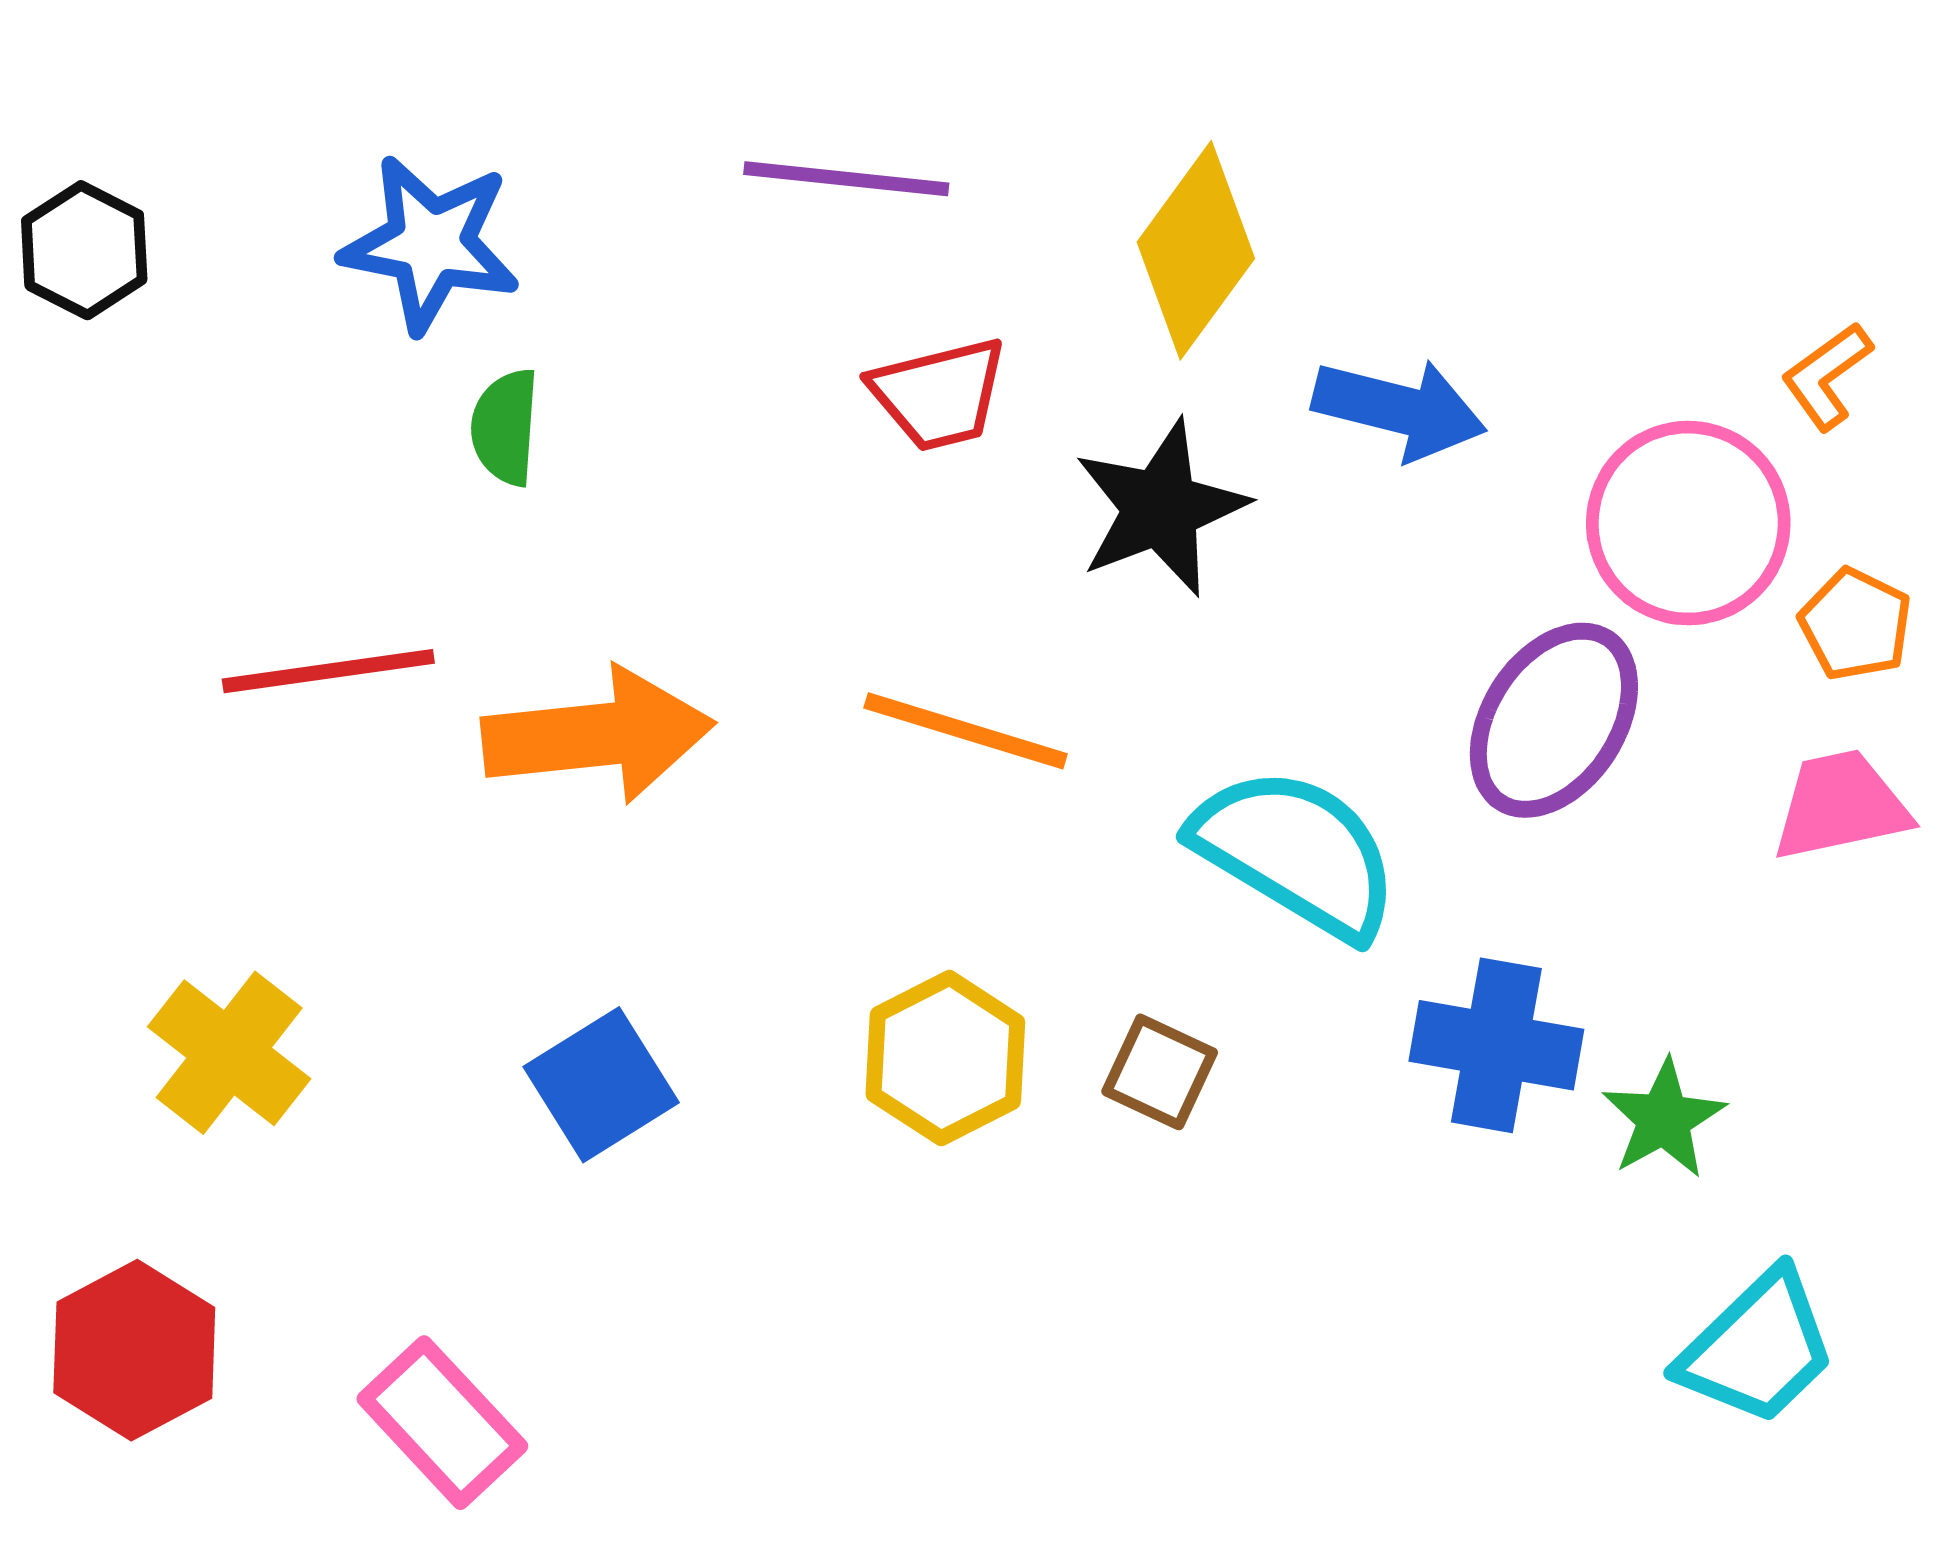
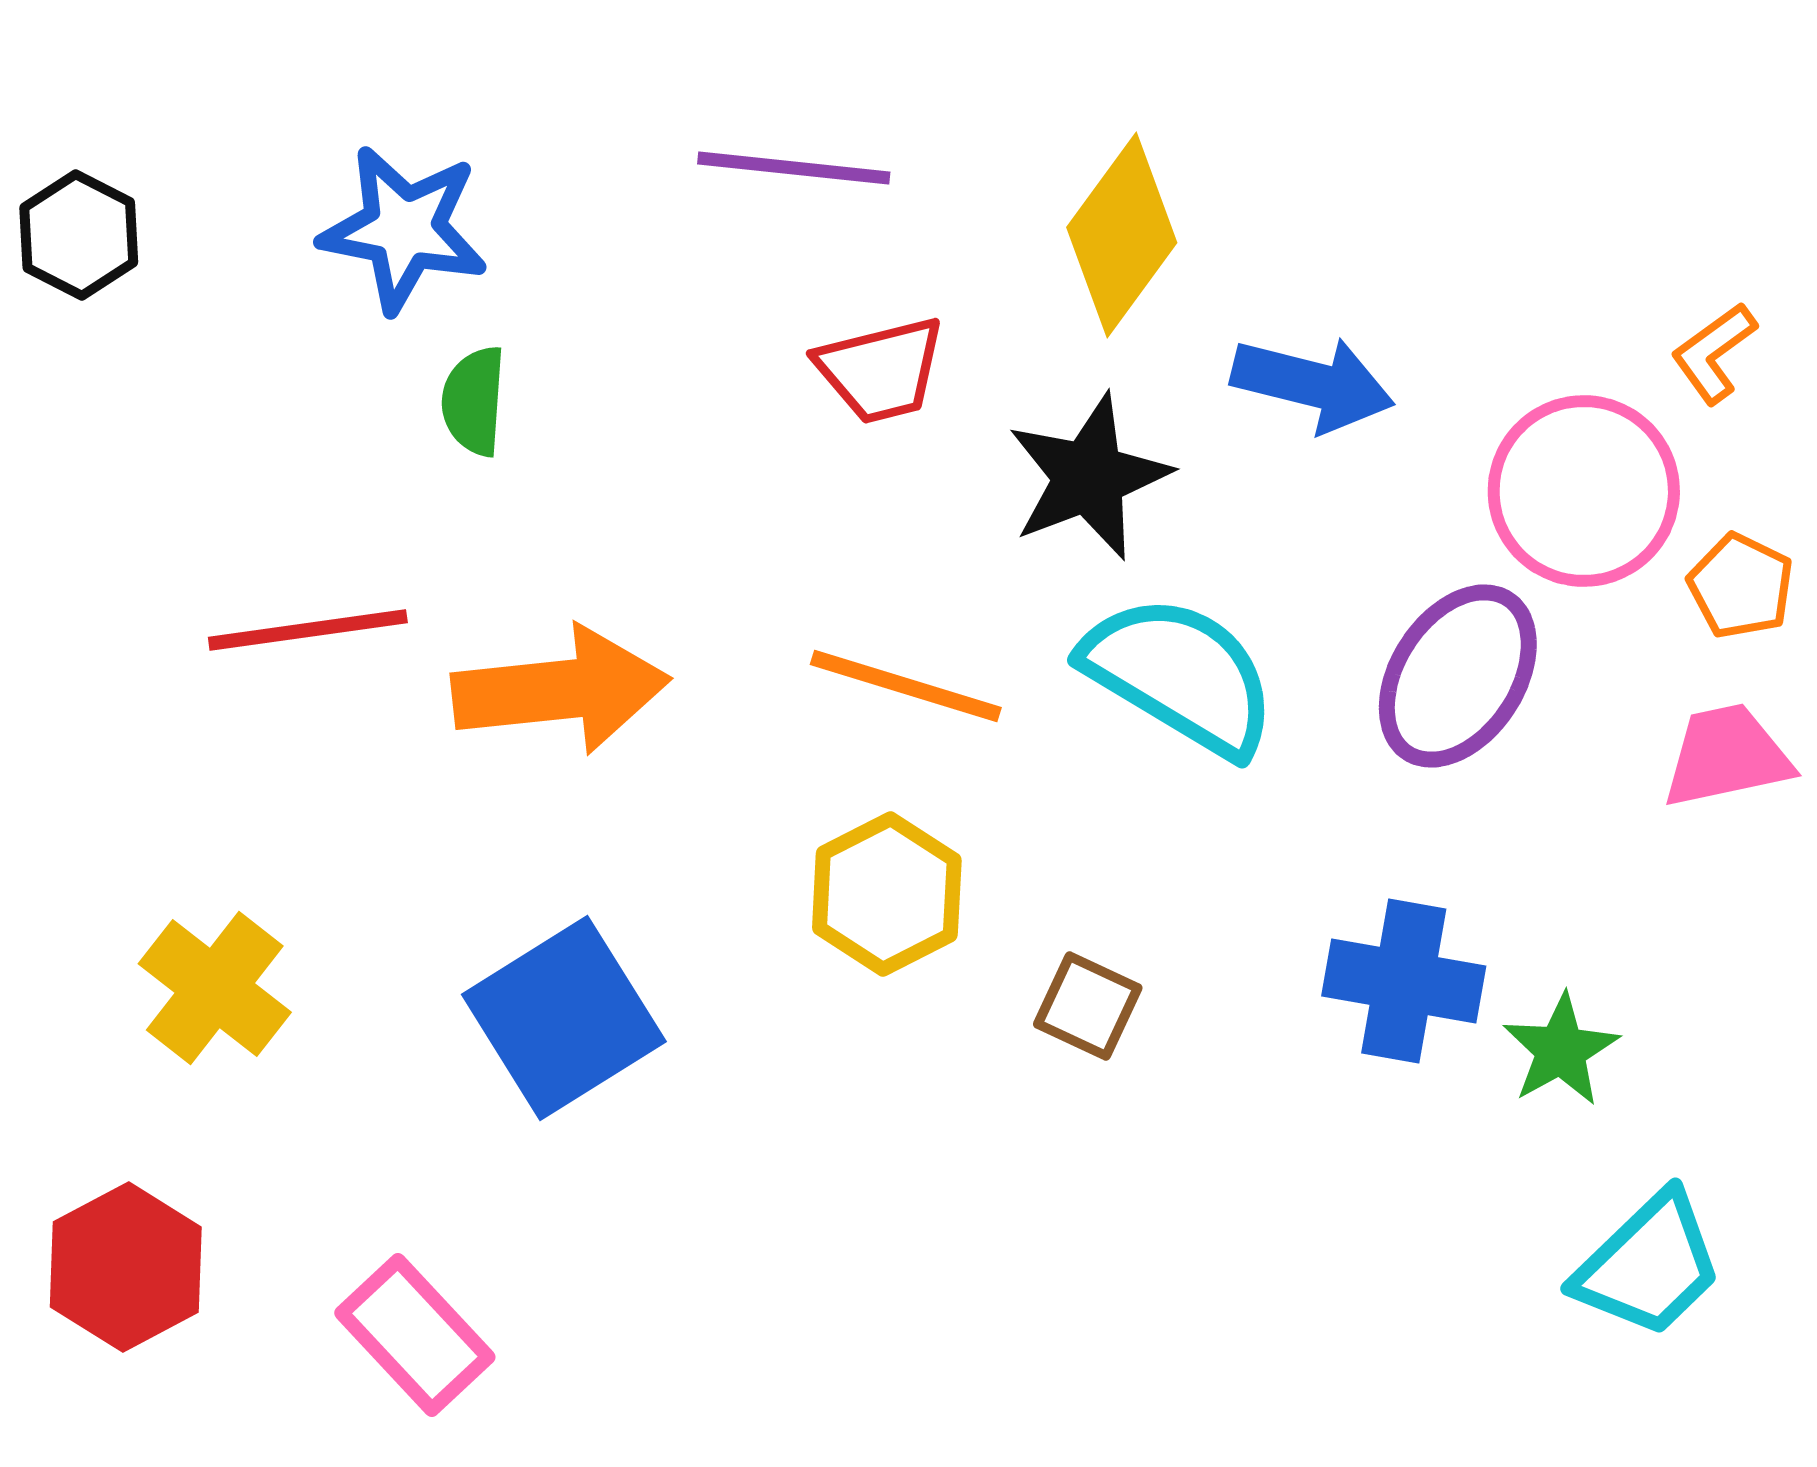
cyan semicircle: (1296, 852) -> (1180, 675), moved
yellow hexagon: (945, 1058) -> (887, 894), moved
blue square: (601, 1085) -> (564, 1018), size x1.4

